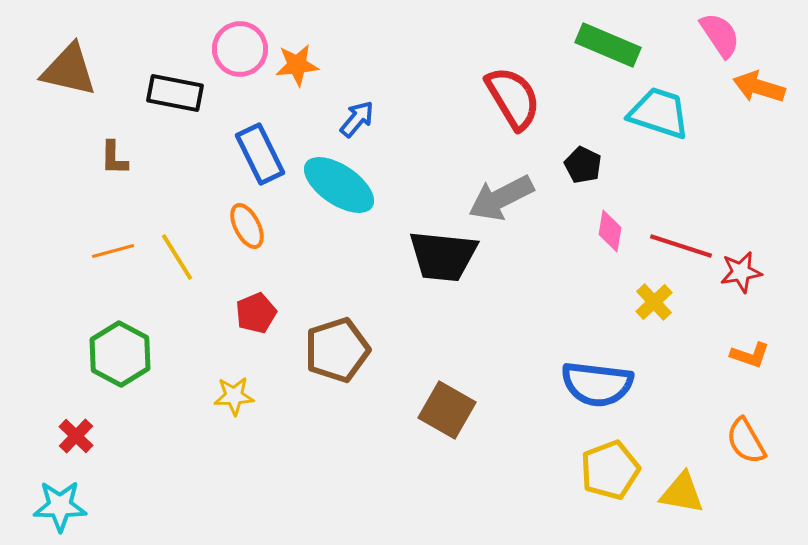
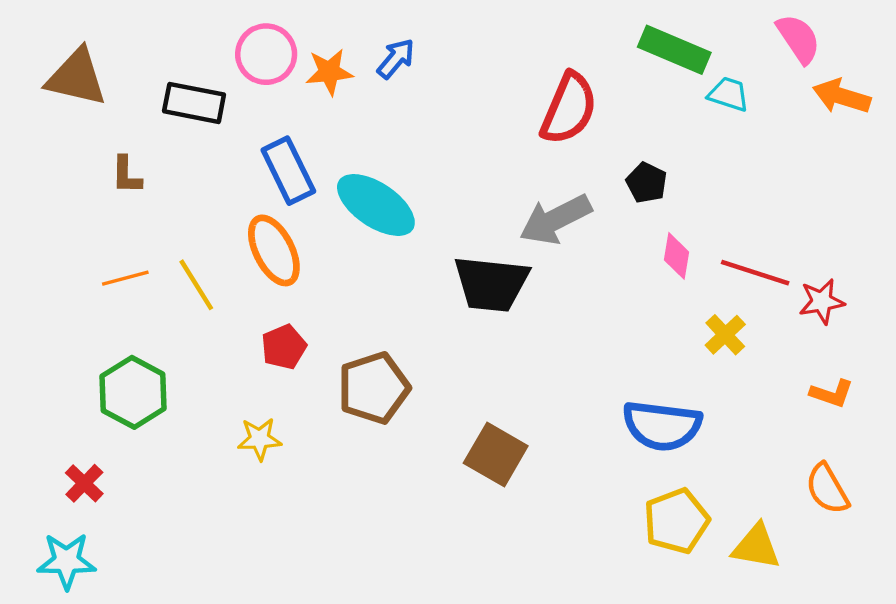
red semicircle: (513, 98) -> (569, 108), turned 54
cyan trapezoid: (659, 113) -> (729, 94), moved, size x0.6
blue arrow: (357, 119) -> (396, 59), moved
orange ellipse: (247, 226) -> (274, 250), size x1.4

